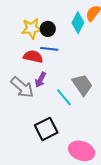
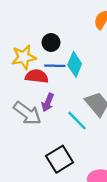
cyan diamond: (78, 23) -> (75, 64), moved
yellow star: (32, 28) -> (24, 57), moved

